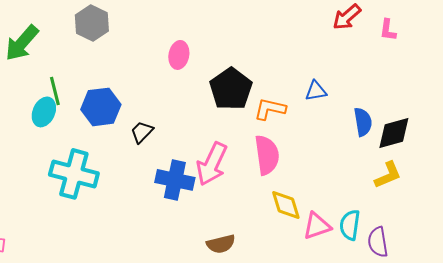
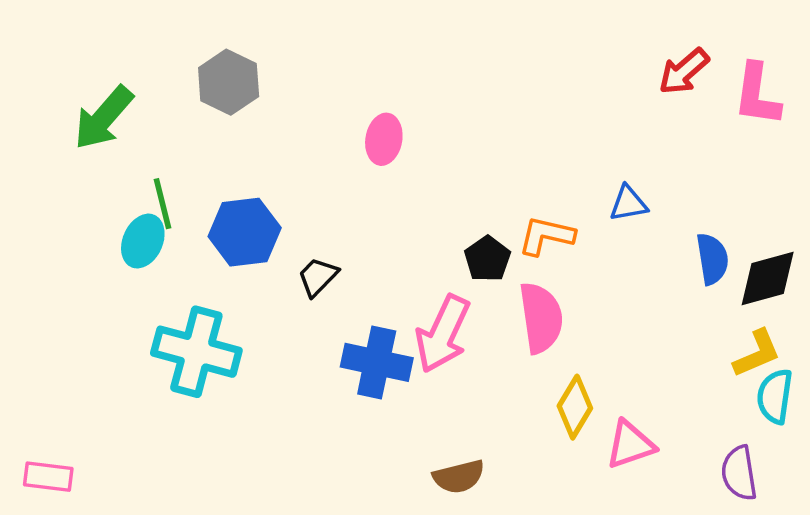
pink L-shape: (388, 30) -> (757, 95), size x1.6
black pentagon: (231, 89) -> (487, 259), moved, size x0.6
yellow diamond: (286, 205) -> (575, 407), turned 48
cyan semicircle: (350, 225) -> (775, 396), moved

